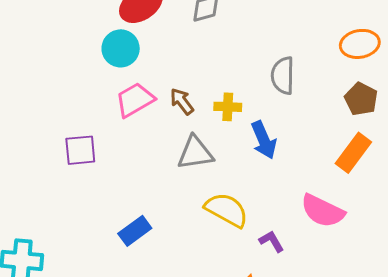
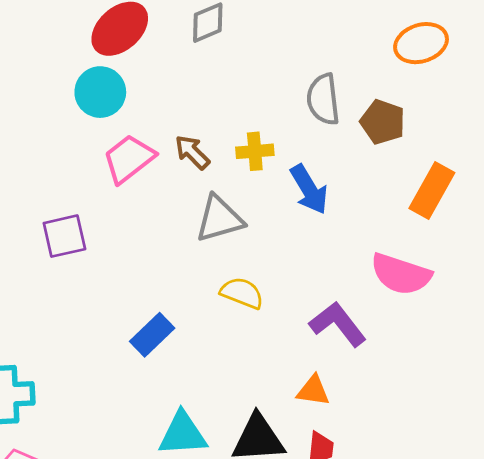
brown pentagon: (361, 99) -> (383, 122), moved
yellow semicircle: (227, 210) -> (242, 293), moved, size x0.7
purple L-shape: (272, 241) -> (338, 324), size x1.6

